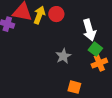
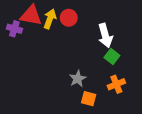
gray star: (63, 56) -> (78, 79), moved
orange cross: (99, 63) -> (116, 84), moved

